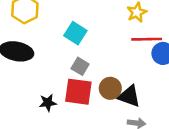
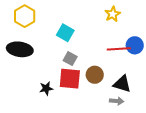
red line: (147, 39) -> (119, 49), moved
black triangle: (129, 96) -> (122, 84), moved

